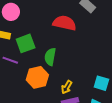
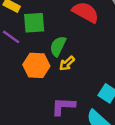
yellow arrow: (67, 87) -> (67, 63), moved

